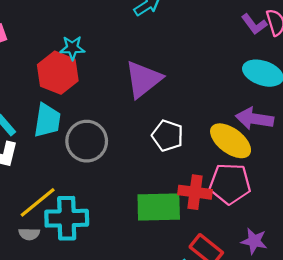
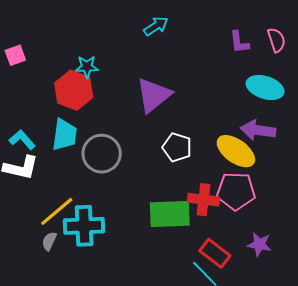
purple L-shape: (254, 24) -> (239, 42), moved, turned 30
gray semicircle: (29, 234) -> (49, 241), turned 114

